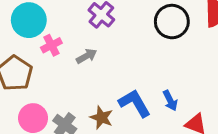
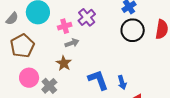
pink cross: (51, 45) -> (65, 26), moved
brown star: (101, 118) -> (64, 63), moved

